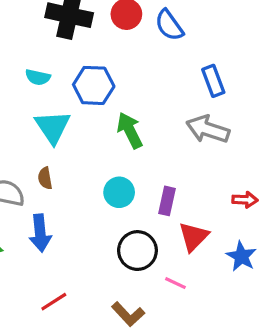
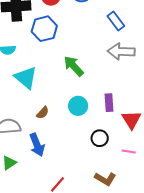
blue hexagon: (94, 85) -> (44, 29), moved
brown semicircle: (45, 178) -> (43, 113), moved, turned -112
black circle: (137, 251) -> (100, 138), size x0.7

